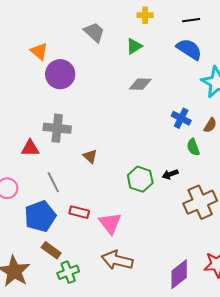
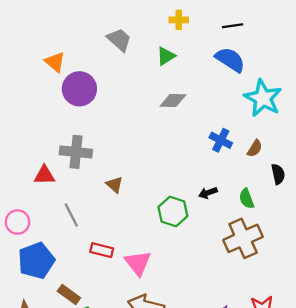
green semicircle: (193, 147) -> (247, 199), moved
black arrow: (170, 174) -> (208, 193), moved
blue pentagon: (40, 216) -> (36, 261), moved

